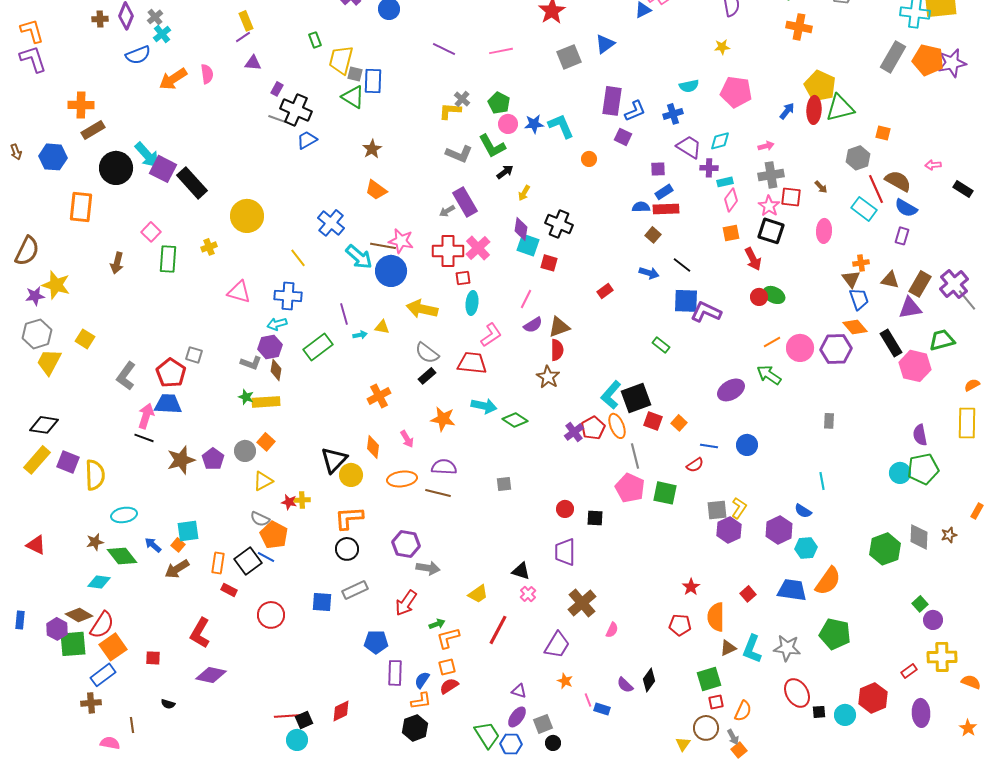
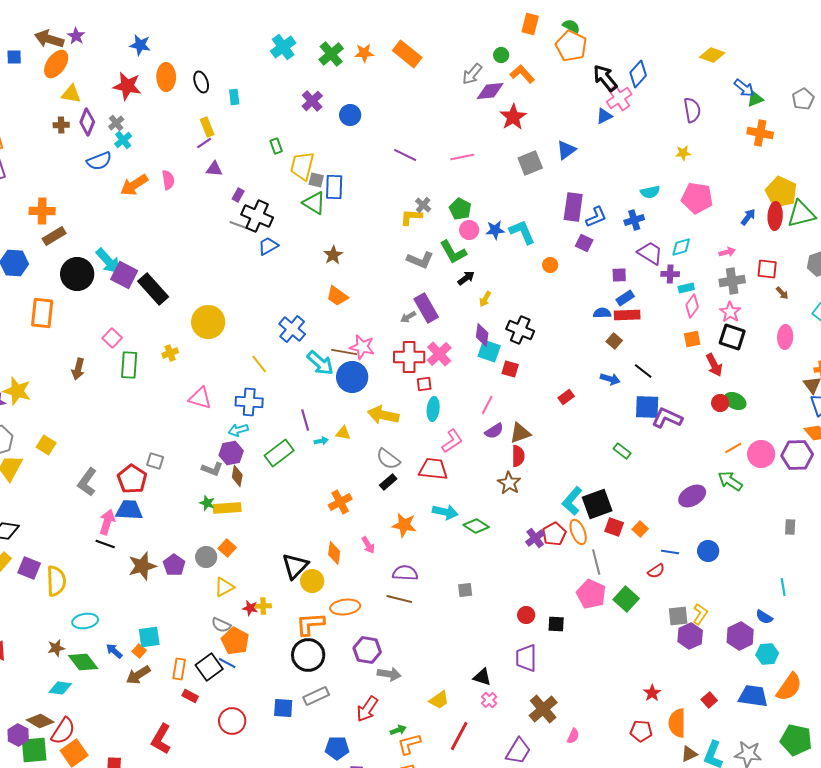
red square: (791, 197) -> (767, 269), moved
orange ellipse: (402, 479) -> (345, 607), moved
green square: (665, 493) -> (626, 599), turned 30
black circle: (347, 549) -> (308, 655), size x1.4

